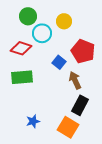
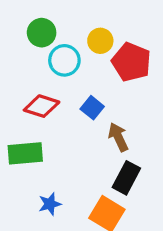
red diamond: (21, 48) -> (42, 106), moved
red pentagon: (83, 51) -> (131, 62), moved
green rectangle: (22, 77) -> (25, 153), moved

